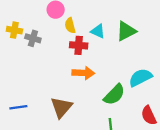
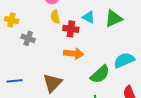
yellow semicircle: (70, 26) -> (55, 17), moved
yellow cross: (14, 30) -> (11, 20), moved
gray cross: (33, 38) -> (28, 38), moved

